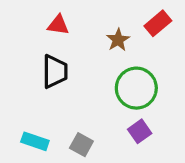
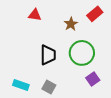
black trapezoid: (55, 71) -> (48, 55), moved
purple square: (140, 131) -> (93, 79), moved

